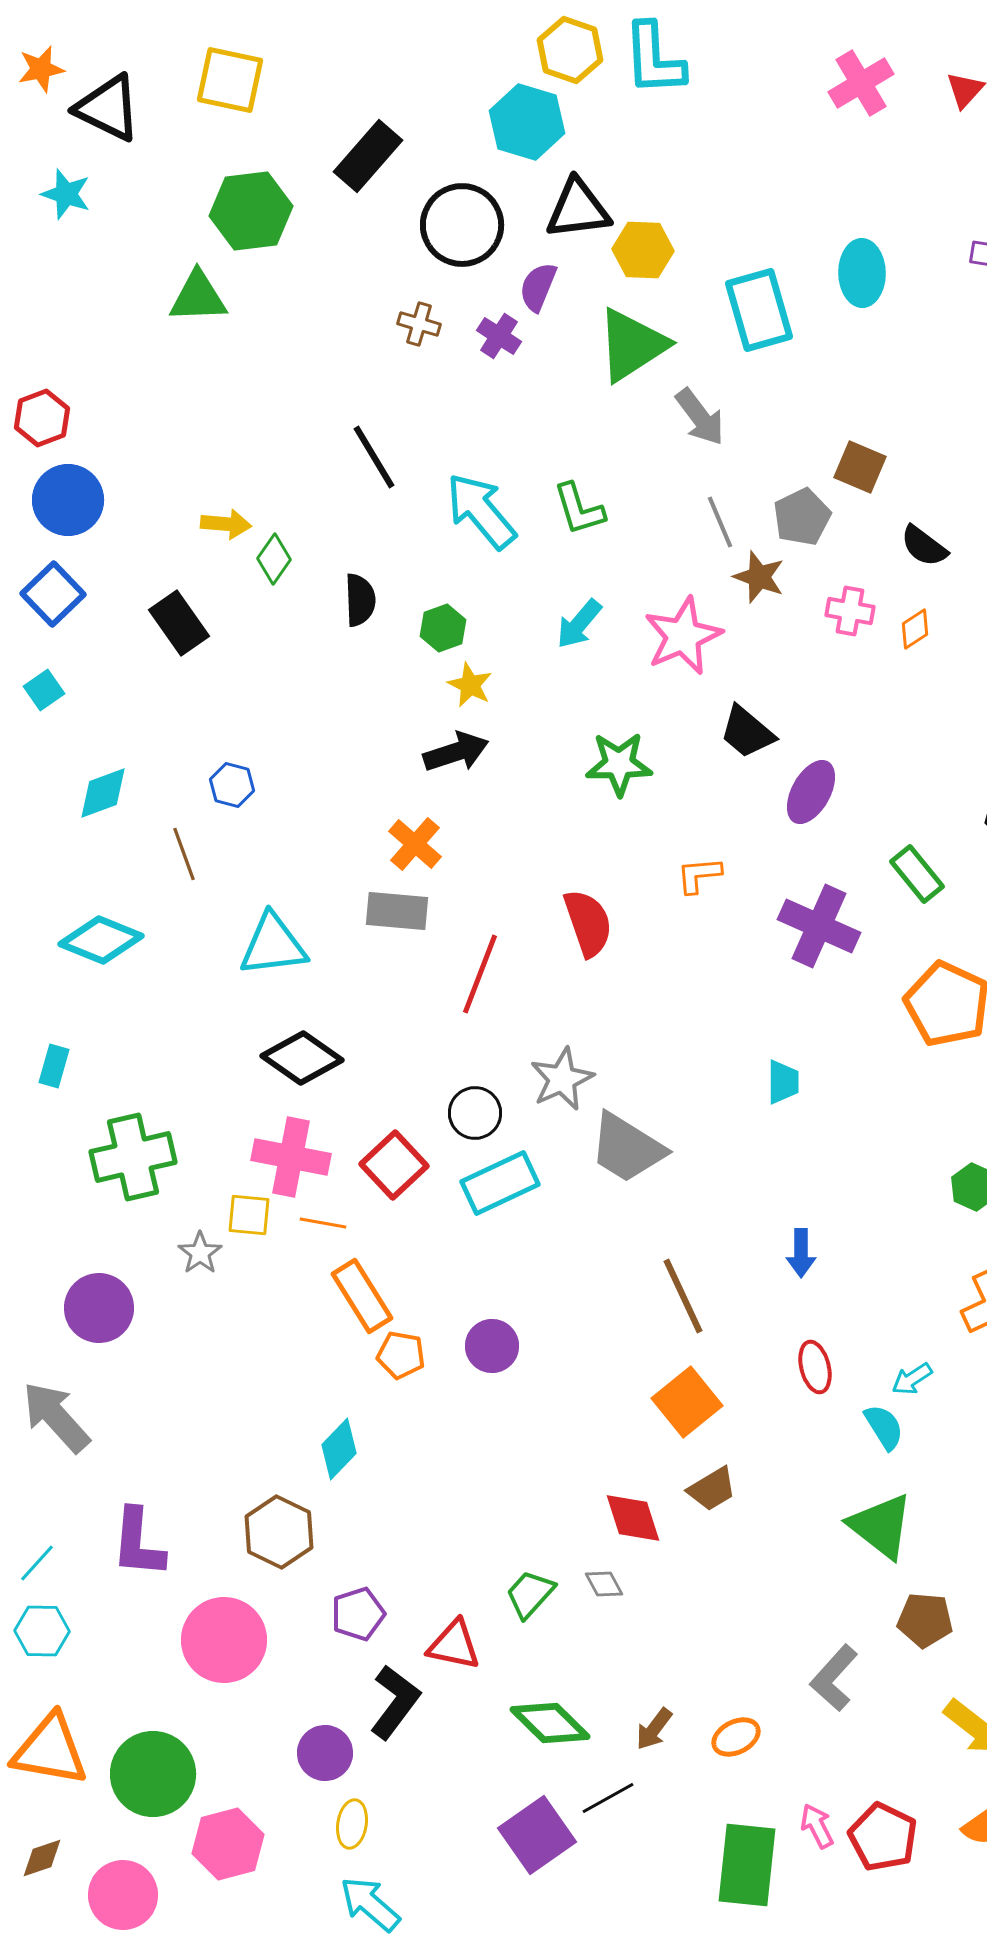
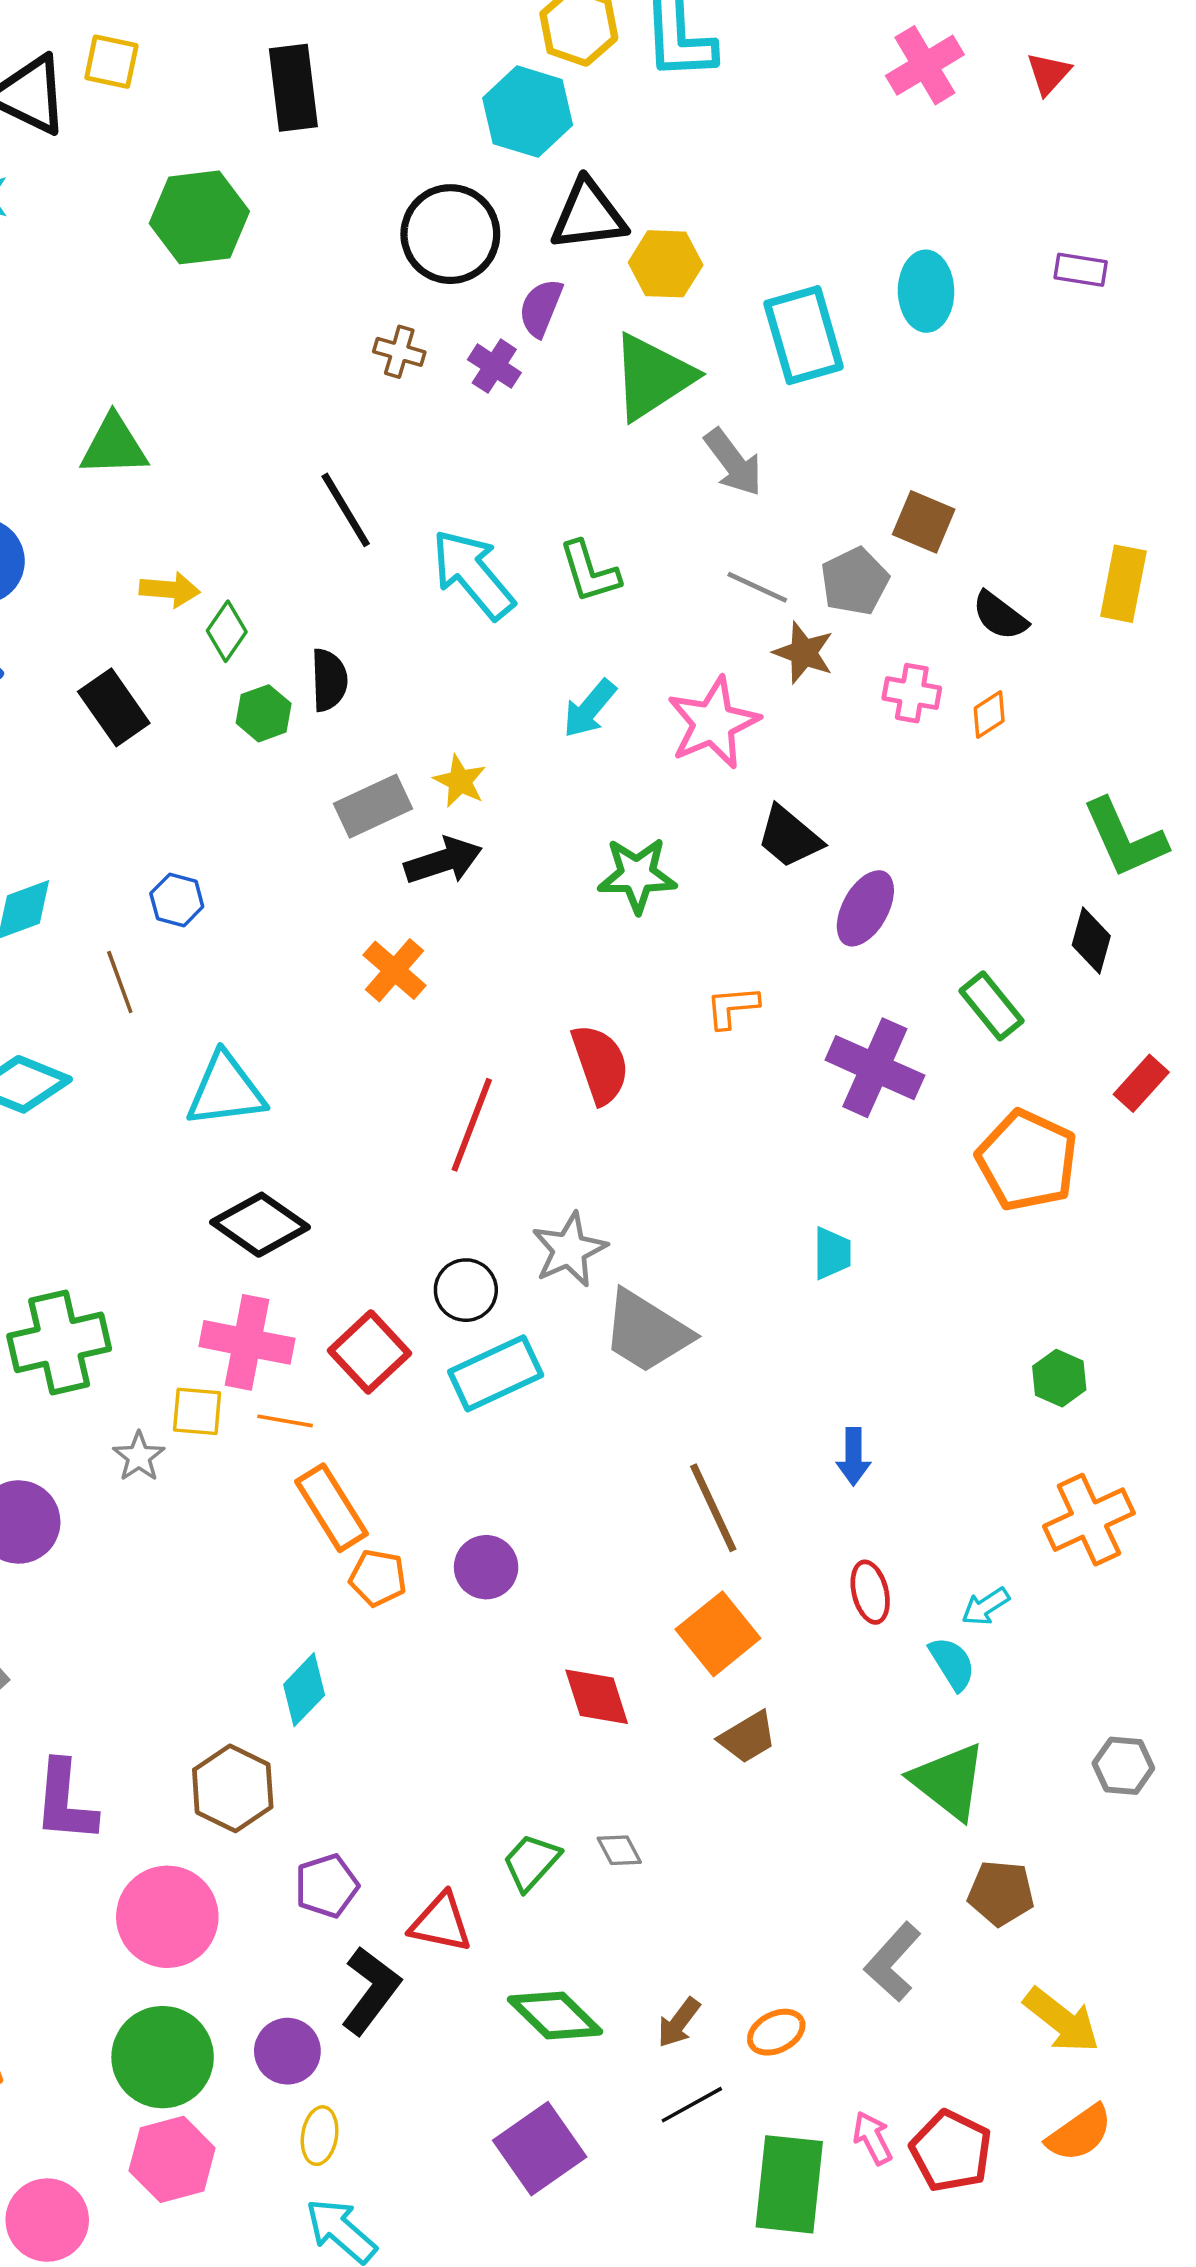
yellow square: (230, 80) -> (111, 62), moved, size x0.7
black rectangle: (368, 156) -> (293, 88), moved, turned -48
green triangle: (198, 297) -> (114, 446), moved
gray line: (720, 522) -> (757, 587), turned -42
green hexagon: (443, 628) -> (264, 713), moved
gray rectangle: (397, 911) -> (373, 806), moved, turned -30
red diamond: (633, 1518) -> (597, 1697), moved
green circle: (153, 1774) -> (163, 2057), moved
black line: (608, 1798) -> (692, 2105), moved

